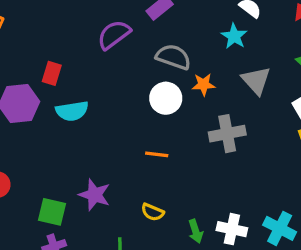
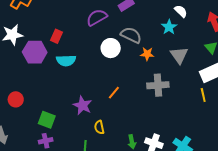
white circle: (166, 98) -> (111, 48), moved
orange line: (157, 154) -> (114, 93), turned -64
purple star: (95, 195) -> (82, 105), moved
yellow semicircle: (153, 212) -> (99, 127), moved, turned 48

